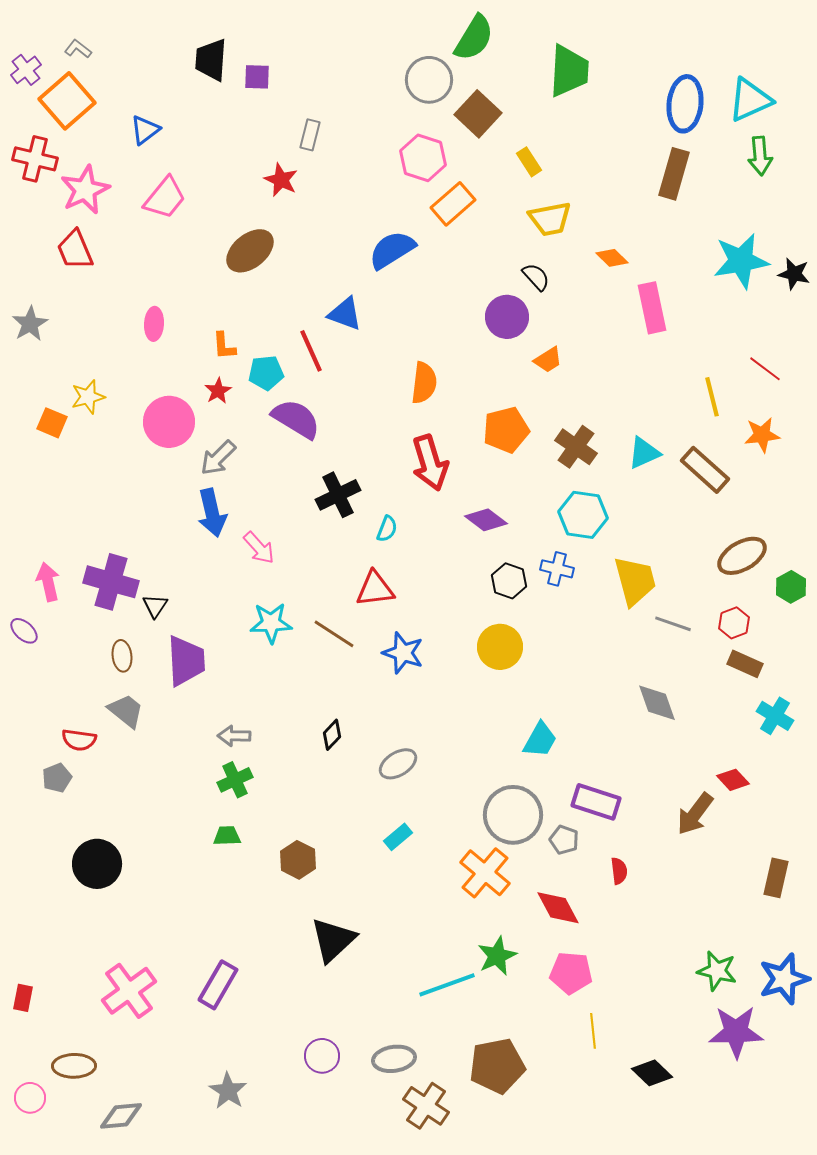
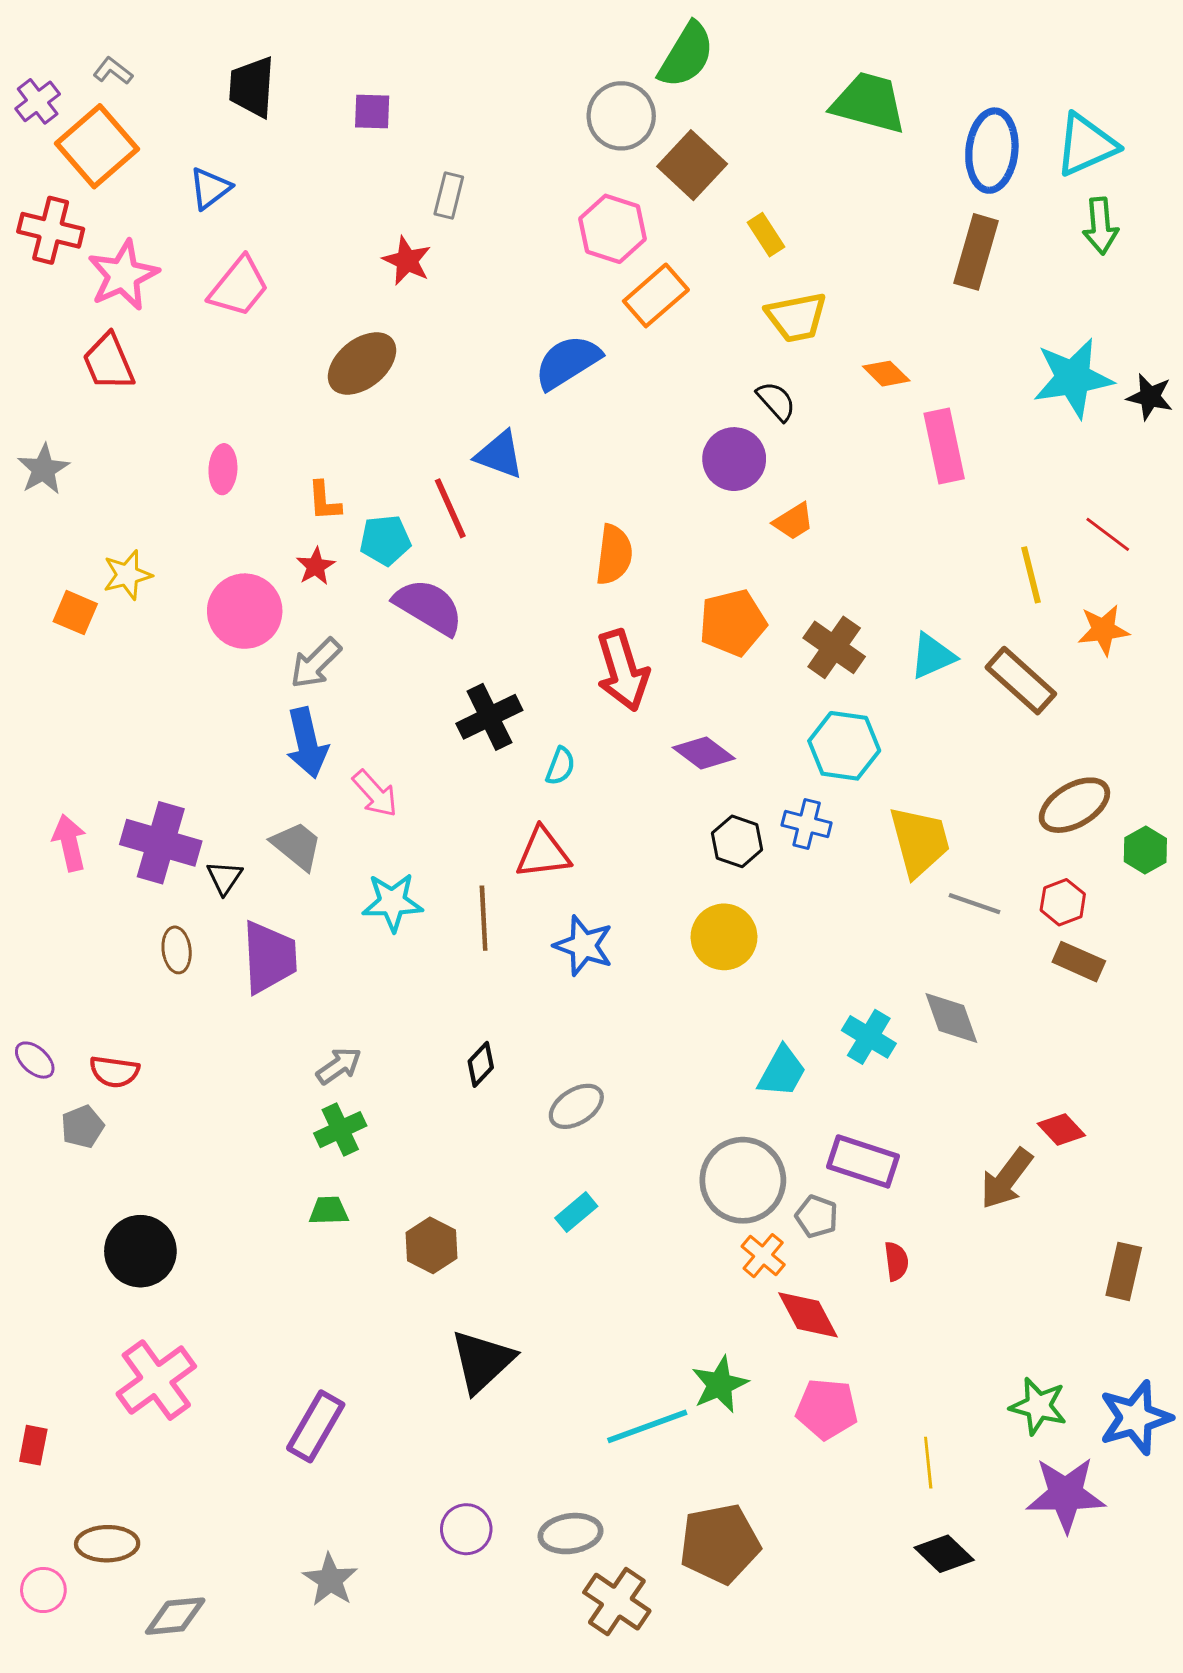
black trapezoid: (211, 60) -> (252, 87), moved
green trapezoid: (569, 71) -> (869, 103), moved, turned -78
purple ellipse: (24, 631) -> (35, 1060), moved
brown line: (334, 634) -> (484, 918), turned 54
gray trapezoid: (126, 711) -> (297, 846), moved
cyan cross: (775, 716) -> (869, 1037), moved
gray arrow: (234, 736) -> (339, 1066), turned 144
orange cross: (485, 873) -> (763, 1256), moved, size x0.6
pink cross: (129, 991) -> (156, 1380), moved
yellow line: (593, 1031) -> (928, 1463), moved

